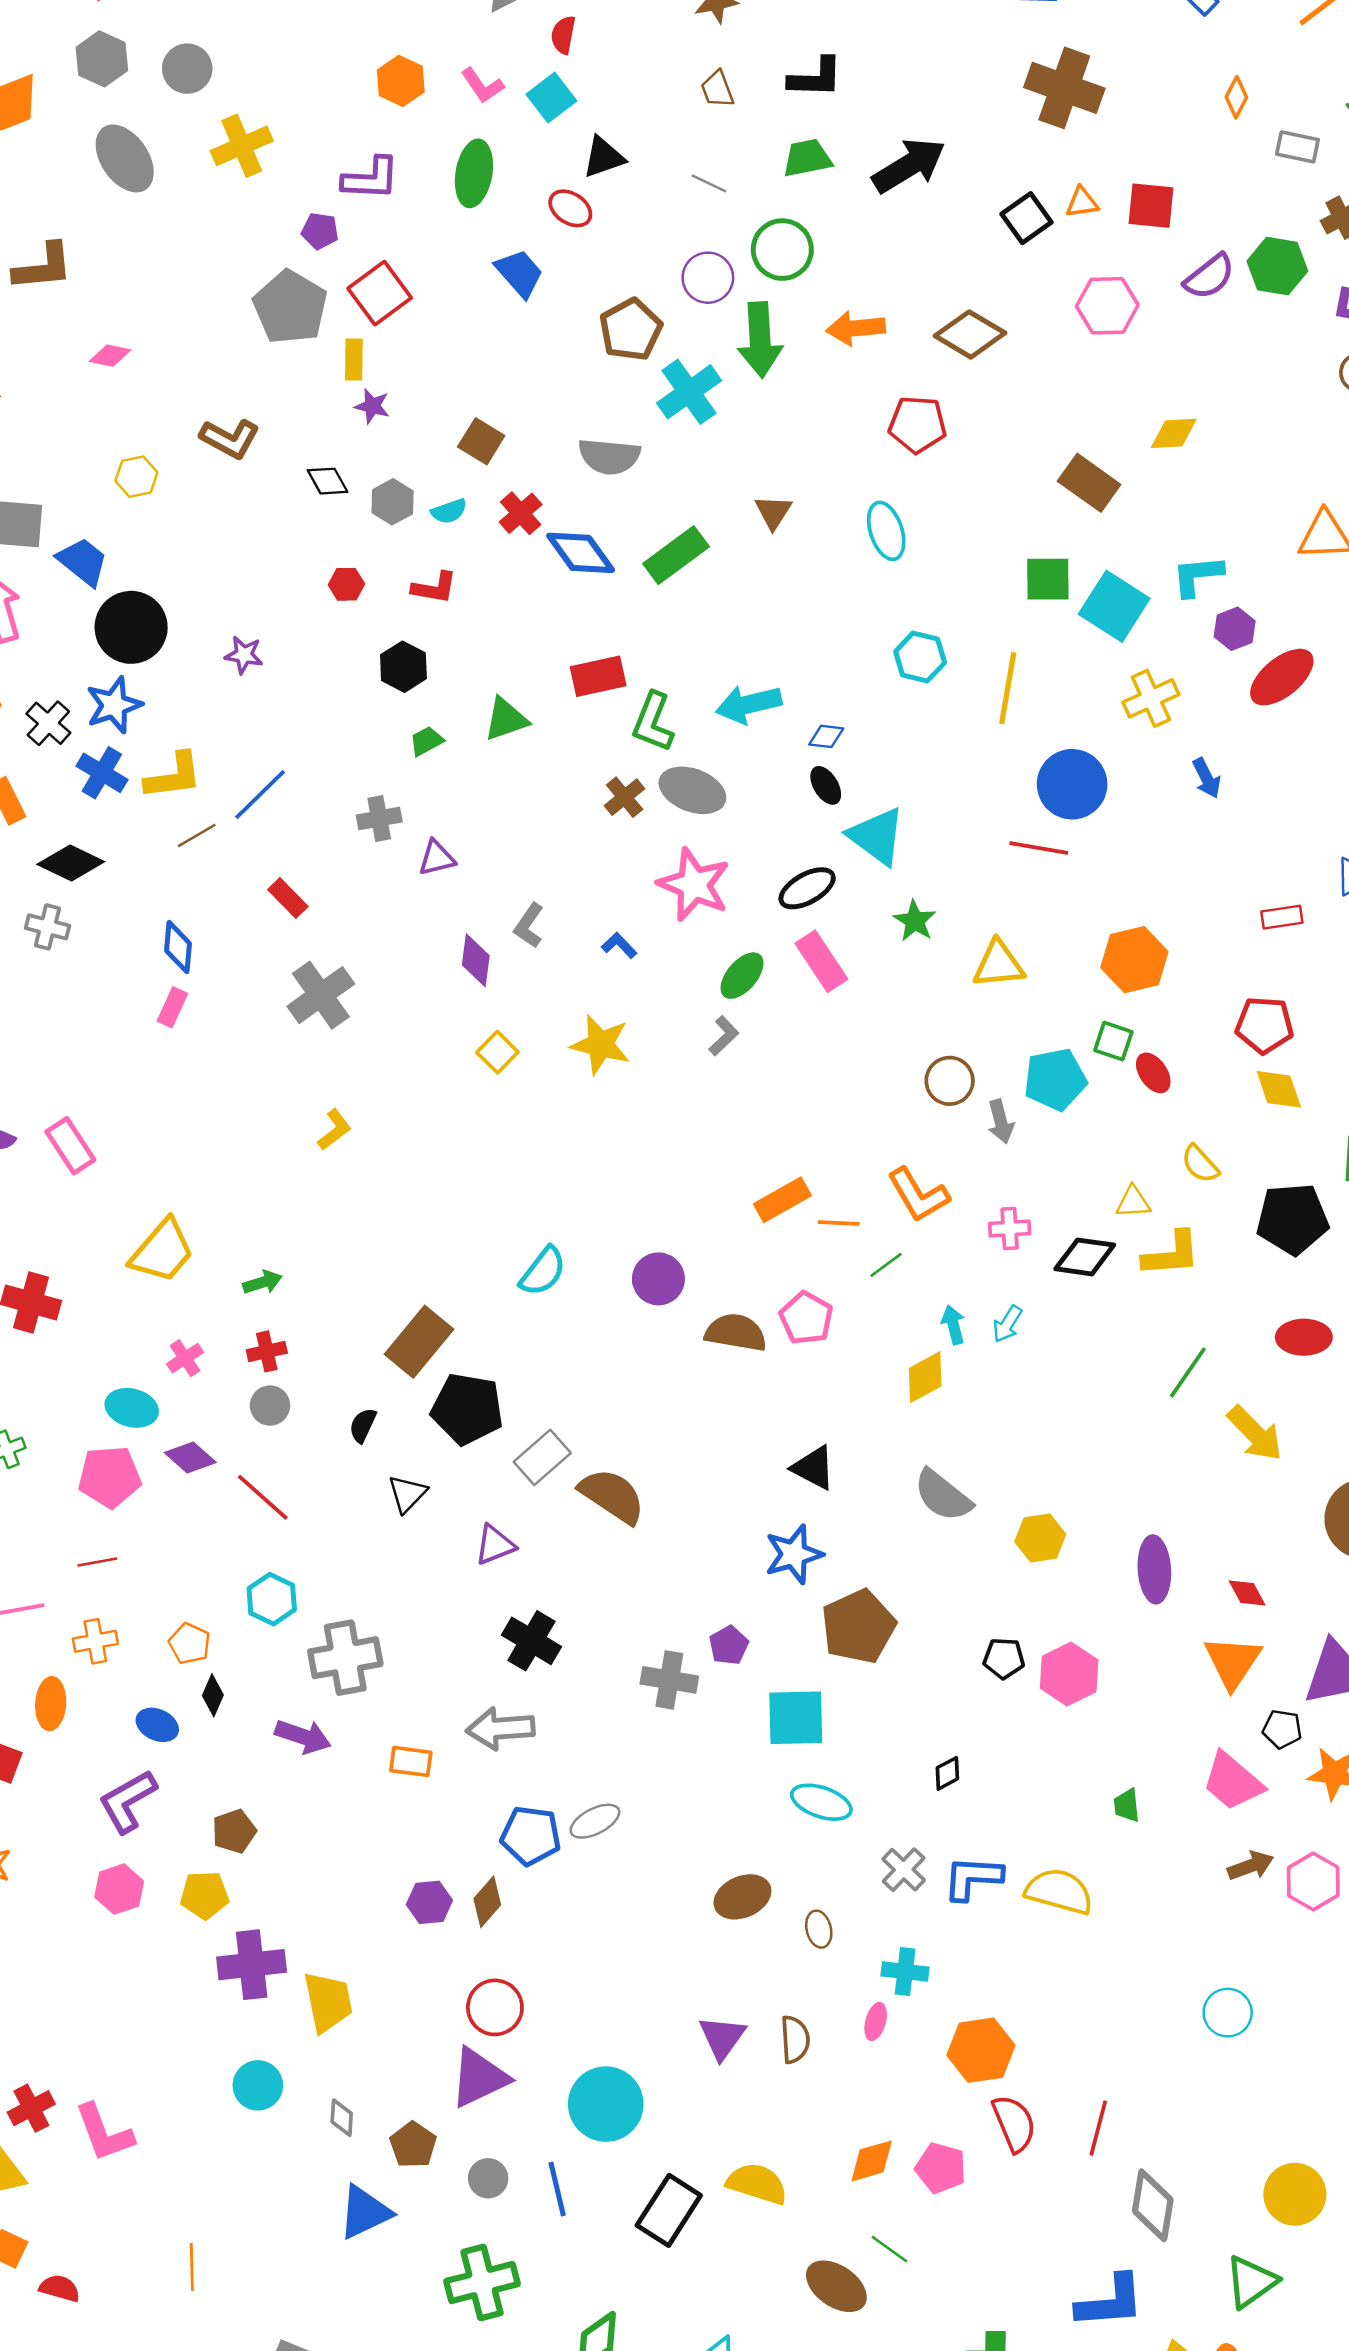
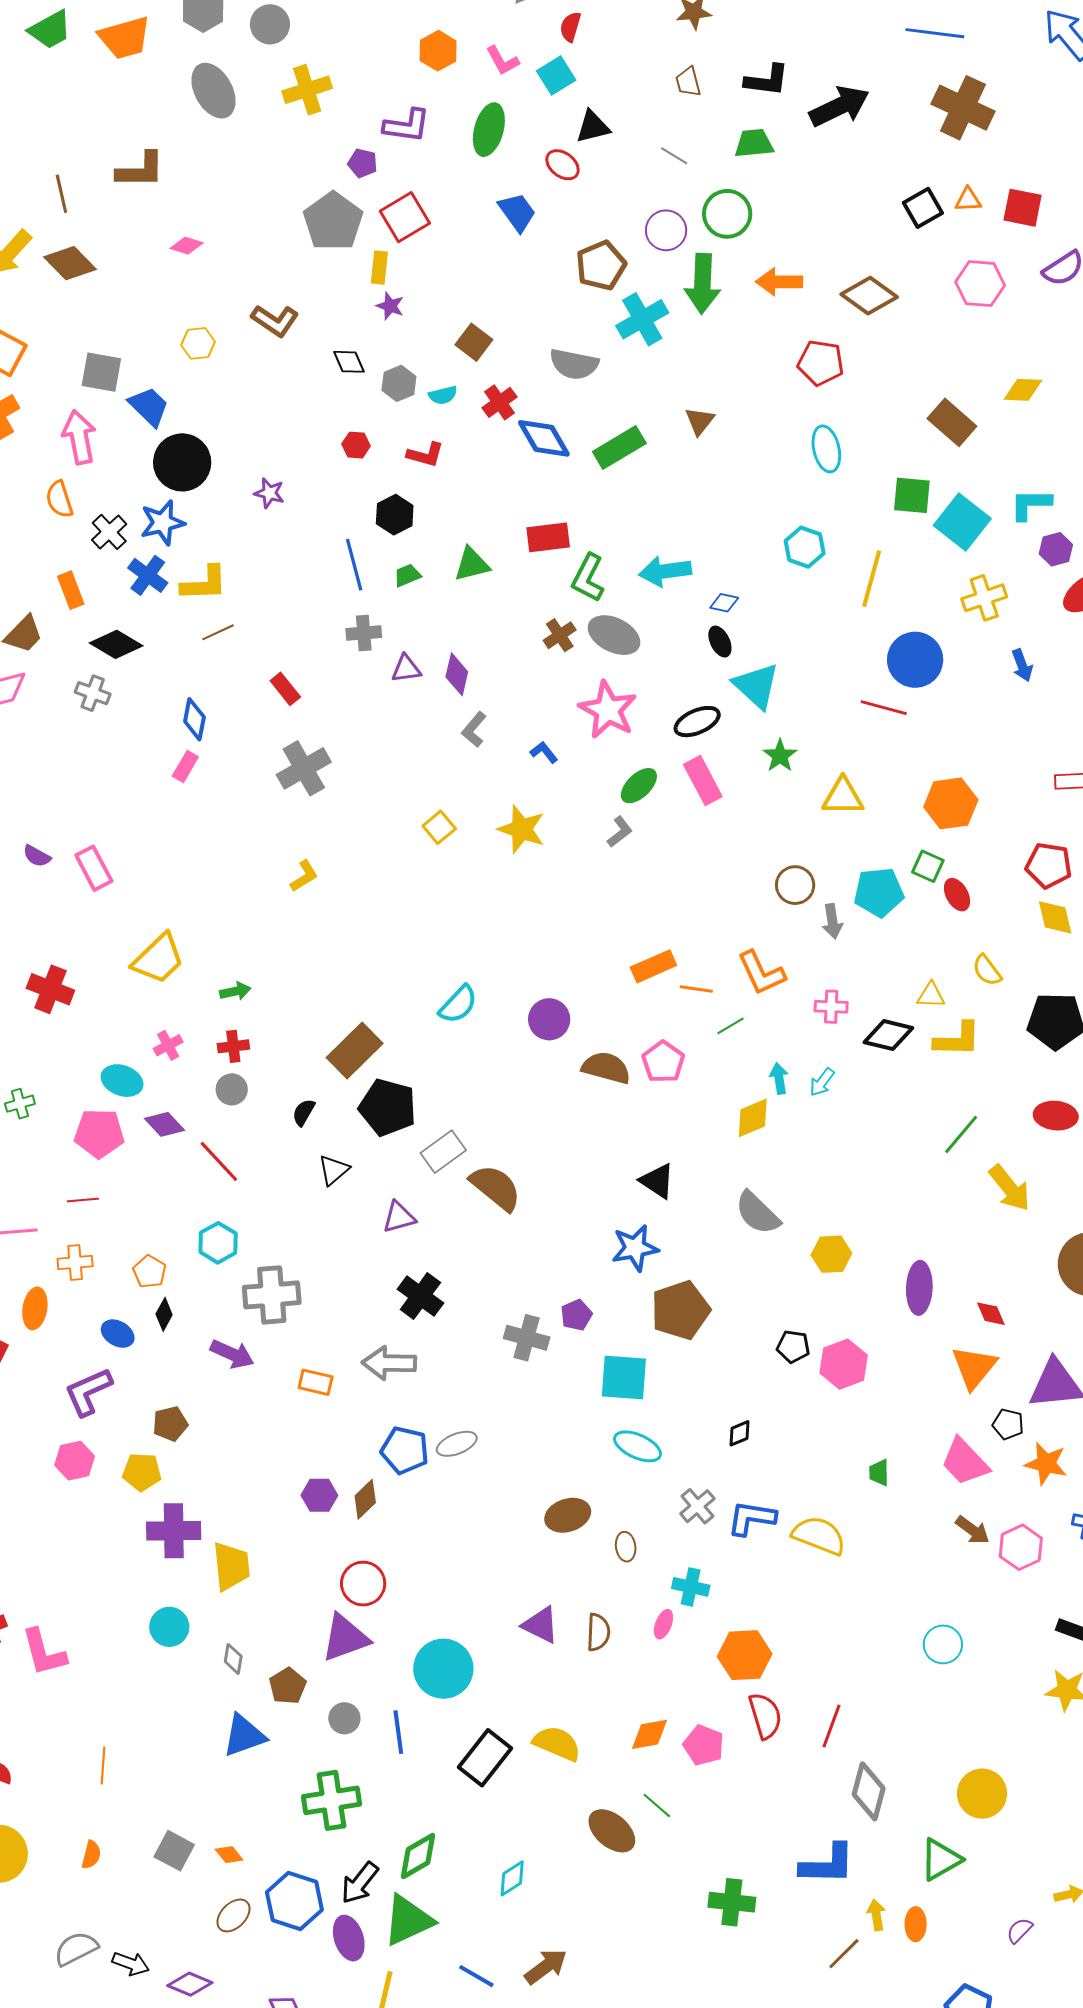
black arrow: (909, 165) -> (839, 106), moved
cyan ellipse: (886, 531) -> (826, 449), moved
blue line: (260, 795) -> (354, 565), moved, turned -66
purple diamond: (476, 960) -> (457, 674), moved
brown arrow: (1251, 1866) -> (972, 1530), turned 51
purple triangle: (722, 2037) -> (541, 1625), turned -45

